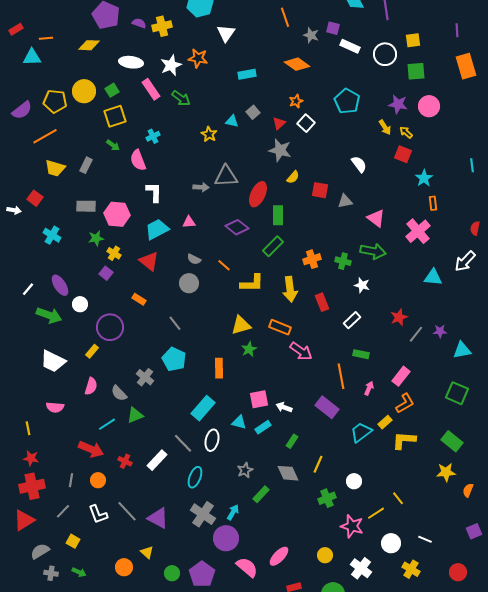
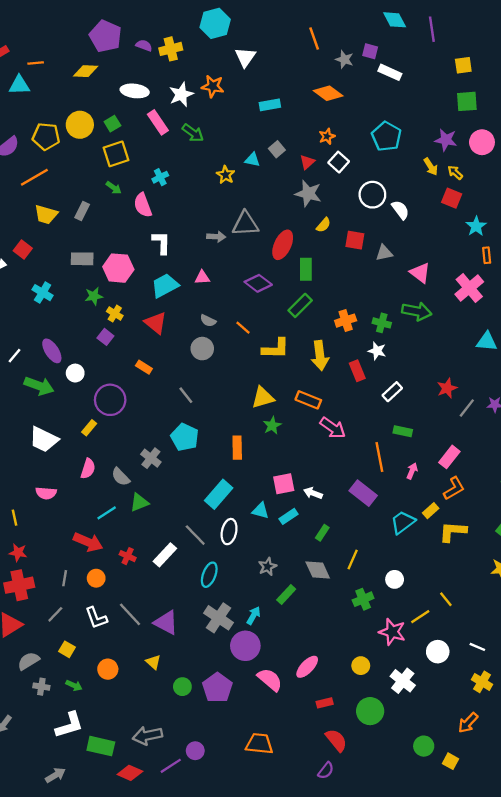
white circle: (385, 54) -> (372, 195), moved
white star: (362, 285) -> (377, 351), moved
orange circle: (124, 567) -> (108, 669), moved
yellow cross: (411, 569) -> (482, 682), moved

